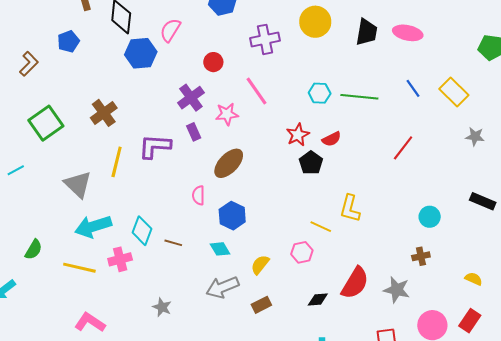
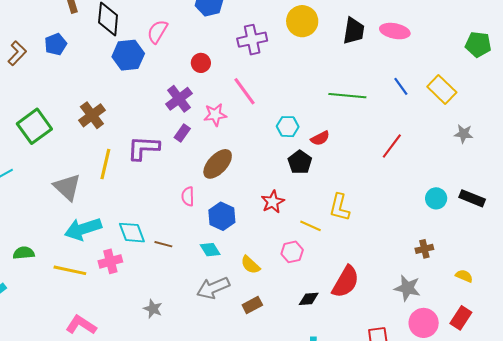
brown L-shape: (29, 64) -> (17, 53), moved
cyan hexagon: (320, 93) -> (288, 127), moved
purple rectangle: (194, 132) -> (182, 133), turned 60
red star: (298, 135) -> (273, 202), moved
cyan circle: (430, 217) -> (436, 198), moved
cyan diamond: (142, 231) -> (132, 233), turned -40
green semicircle: (34, 250) -> (24, 253), turned -125
brown cross: (421, 256) -> (424, 249), moved
yellow semicircle: (260, 265) -> (250, 265), turned -85
gray star: (397, 290) -> (407, 288), moved

